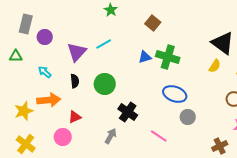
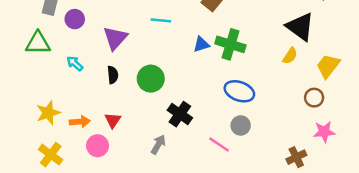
cyan line: (104, 44) -> (161, 20), moved, turned 35
green triangle: (16, 56) -> (38, 43), size x1.5
orange arrow: (49, 100) -> (80, 122), moved, size x0.7
red triangle: (75, 117) -> (113, 120), turned -32
gray circle: (188, 117) -> (241, 125), moved

